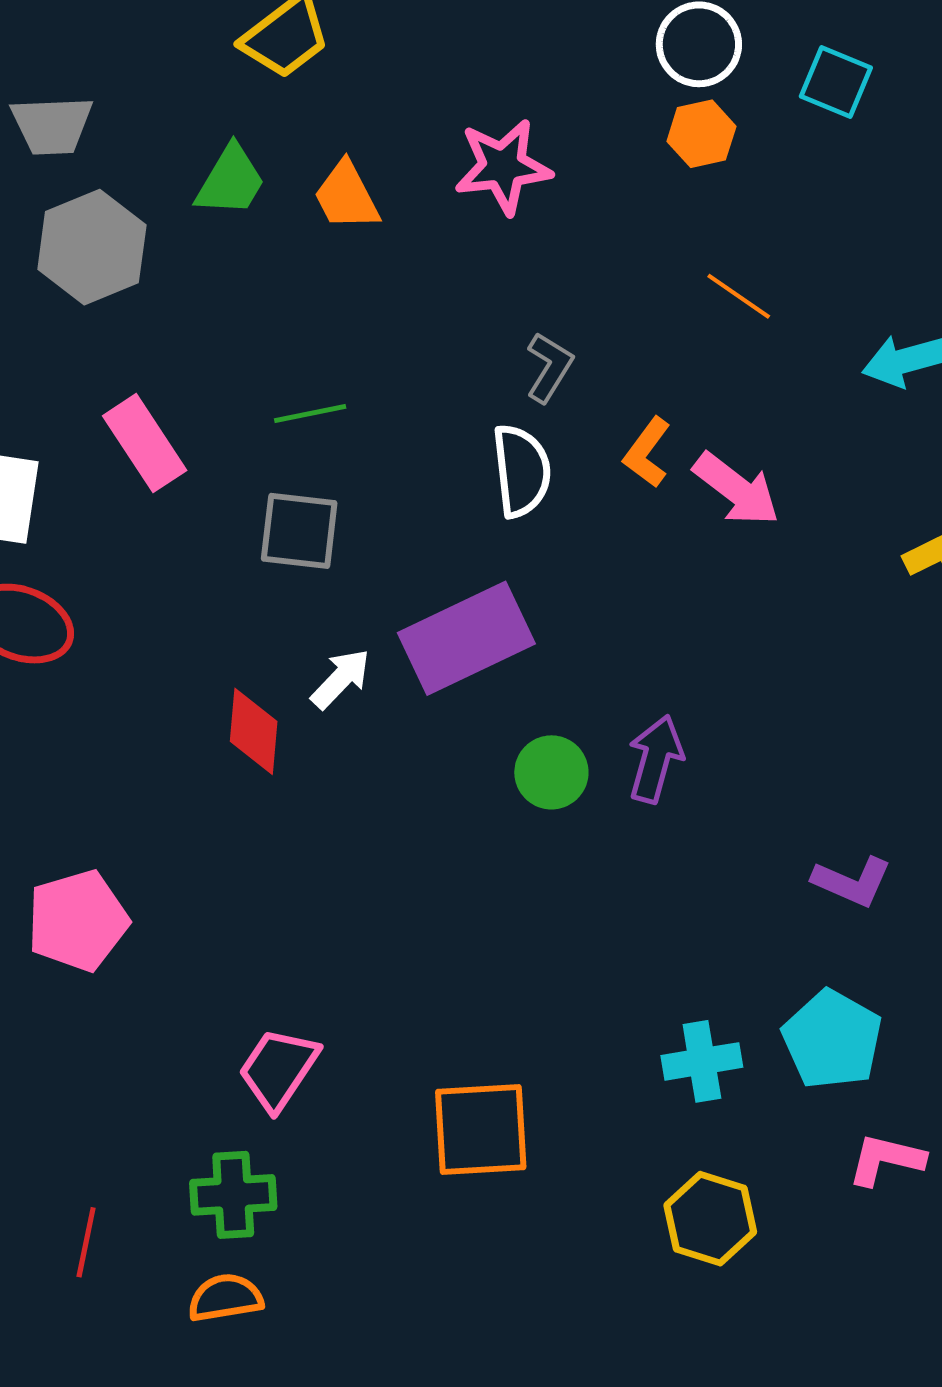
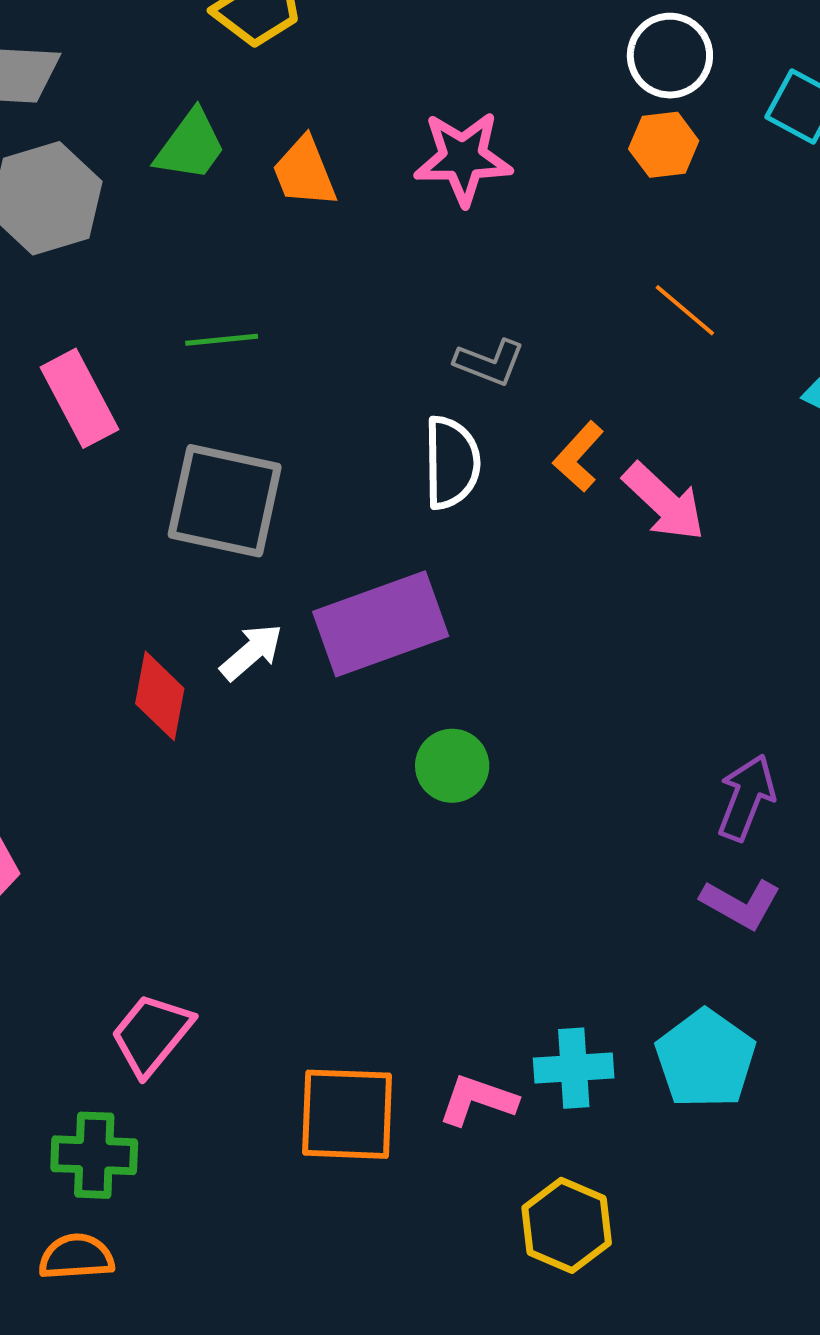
gray L-shape: (549, 367) -> (489, 362), turned 74
green line: (310, 413) -> (222, 340), moved
gray square: (299, 531) -> (225, 501), size x1.4
purple arrow: (656, 759) -> (746, 798), moved
pink L-shape: (886, 1160) -> (478, 1100), moved

